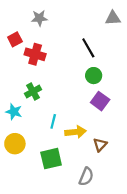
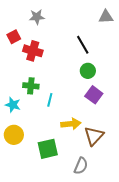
green cross: (33, 91) -> (31, 86), turned 35
cyan line: (53, 121) -> (50, 100), moved
brown triangle: (100, 145) -> (94, 136), size x1.5

